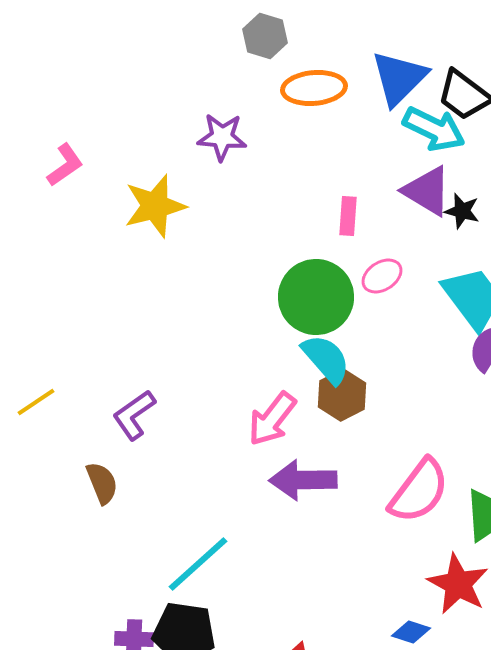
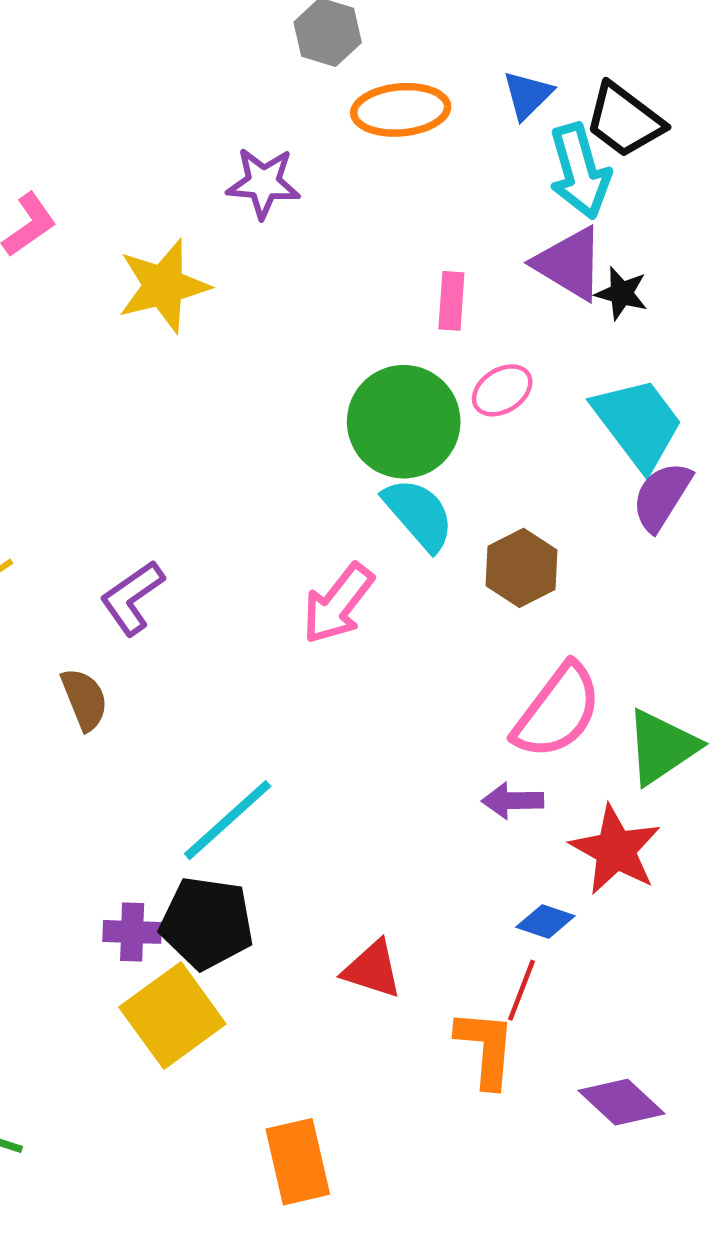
blue triangle: (399, 78) -> (528, 95), size x0.6
cyan arrow: (434, 129) -> (580, 171), turned 48
brown hexagon: (342, 395) -> (522, 568), moved
purple arrow: (303, 480) -> (513, 801), moved, size x0.6

